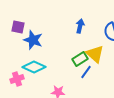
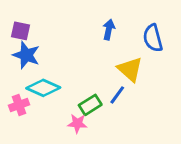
blue star: (33, 40) -> (26, 55), moved
green rectangle: (80, 59) -> (90, 105), moved

